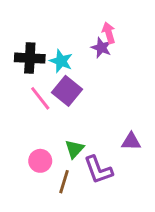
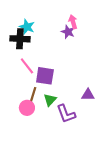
cyan star: (61, 61) -> (27, 27), moved
purple square: (67, 91) -> (45, 76), moved, turned -30
brown line: (64, 182) -> (33, 95), moved

